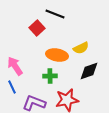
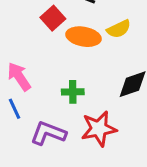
yellow semicircle: (81, 48) -> (119, 29), moved
orange ellipse: (57, 55) -> (84, 37), moved

